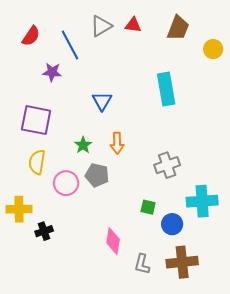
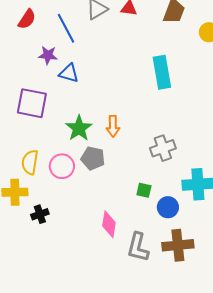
blue triangle: (102, 101) -> (69, 73), moved, turned -45
green star: (83, 145) -> (79, 128), size x1.5
yellow semicircle: (37, 162) -> (30, 162), moved
gray L-shape: (142, 264) -> (138, 247), size x1.4

